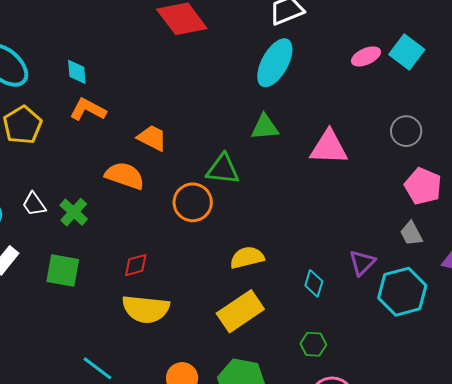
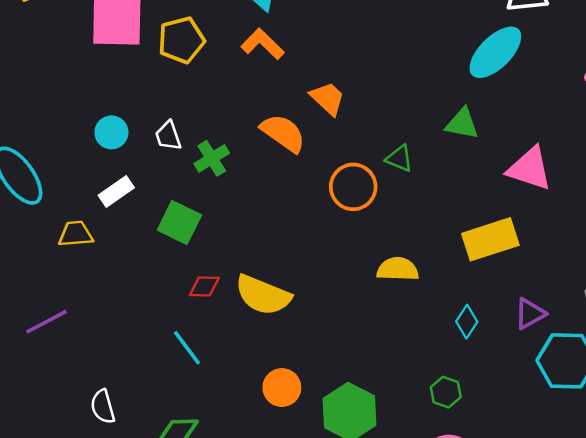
green triangle: (223, 169) -> (399, 159), size x0.7
red diamond: (136, 265) -> (204, 287), moved
yellow rectangle: (240, 311) -> (490, 239), moved

